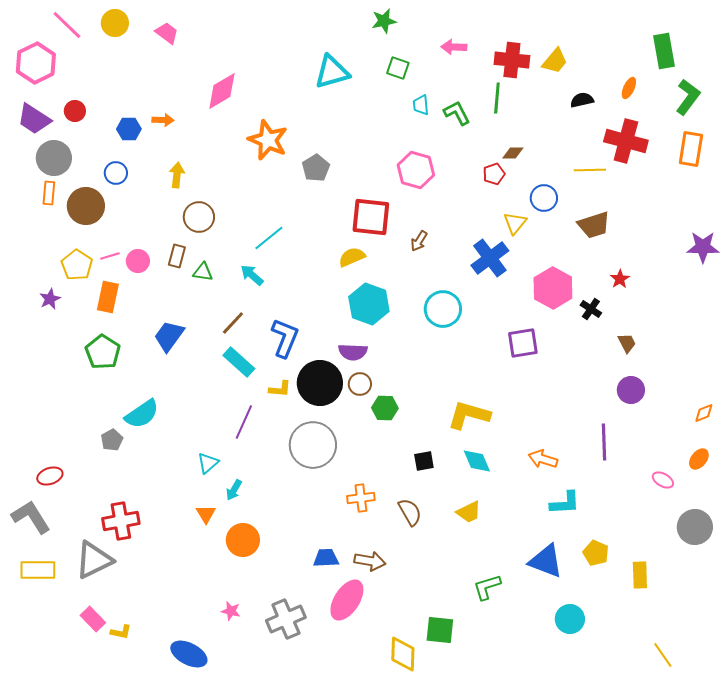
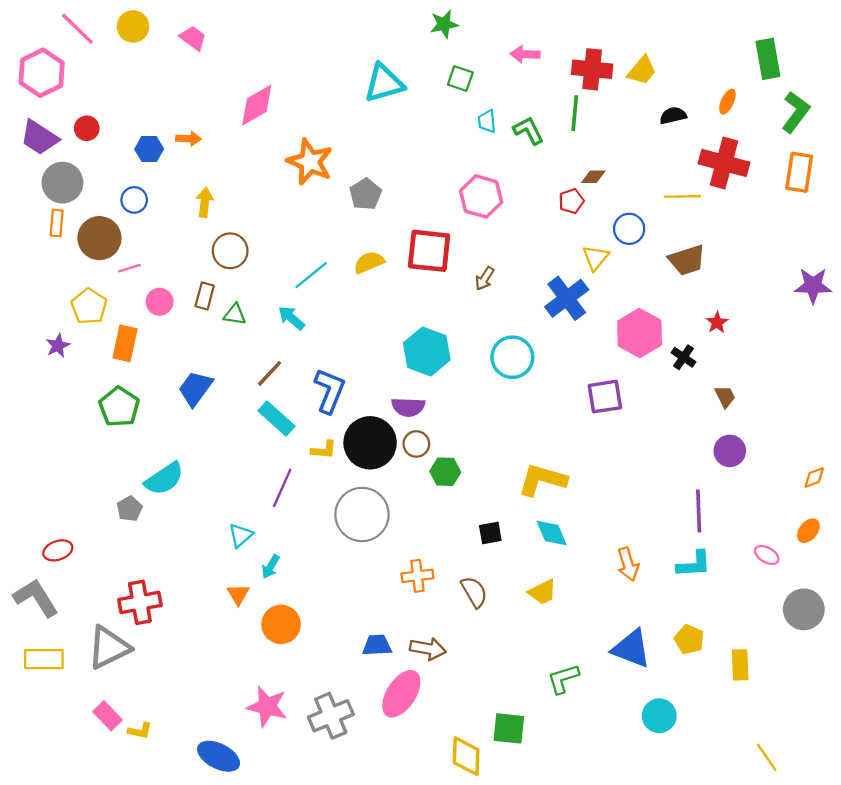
pink line: (110, 256) -> (130, 268), moved
yellow semicircle: (352, 257) -> (369, 262), moved
orange arrow: (543, 459) -> (628, 564), moved, turned -124
cyan L-shape: (565, 503) -> (694, 564), moved
pink star: (231, 611) -> (267, 706), size x1.8

